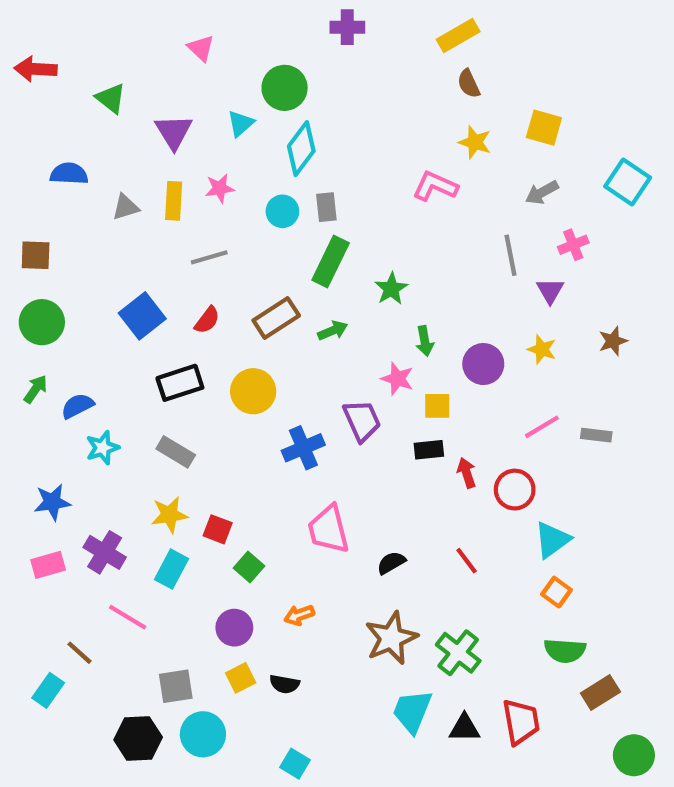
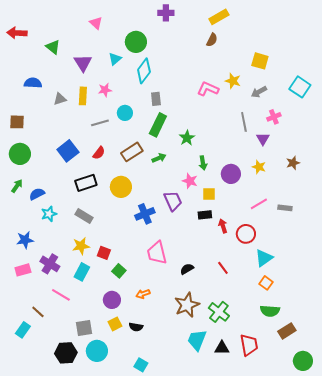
brown semicircle: (469, 84) -> (212, 40), moved, turned -128
yellow star: (475, 142) -> (233, 81), moved
cyan circle: (282, 211) -> (125, 113), moved

